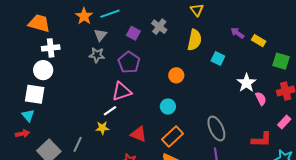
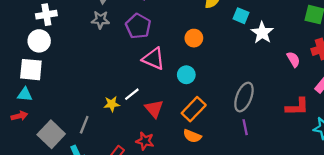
white star: (246, 83) -> (262, 33), moved
pink triangle: (122, 91) -> (154, 59), moved, turned 45
white line: (110, 111) -> (132, 94), moved
cyan triangle: (28, 115) -> (25, 94), turned -40
gray ellipse: (216, 128) -> (244, 97), turned 50
red triangle: (138, 134) -> (154, 109), turned 30

